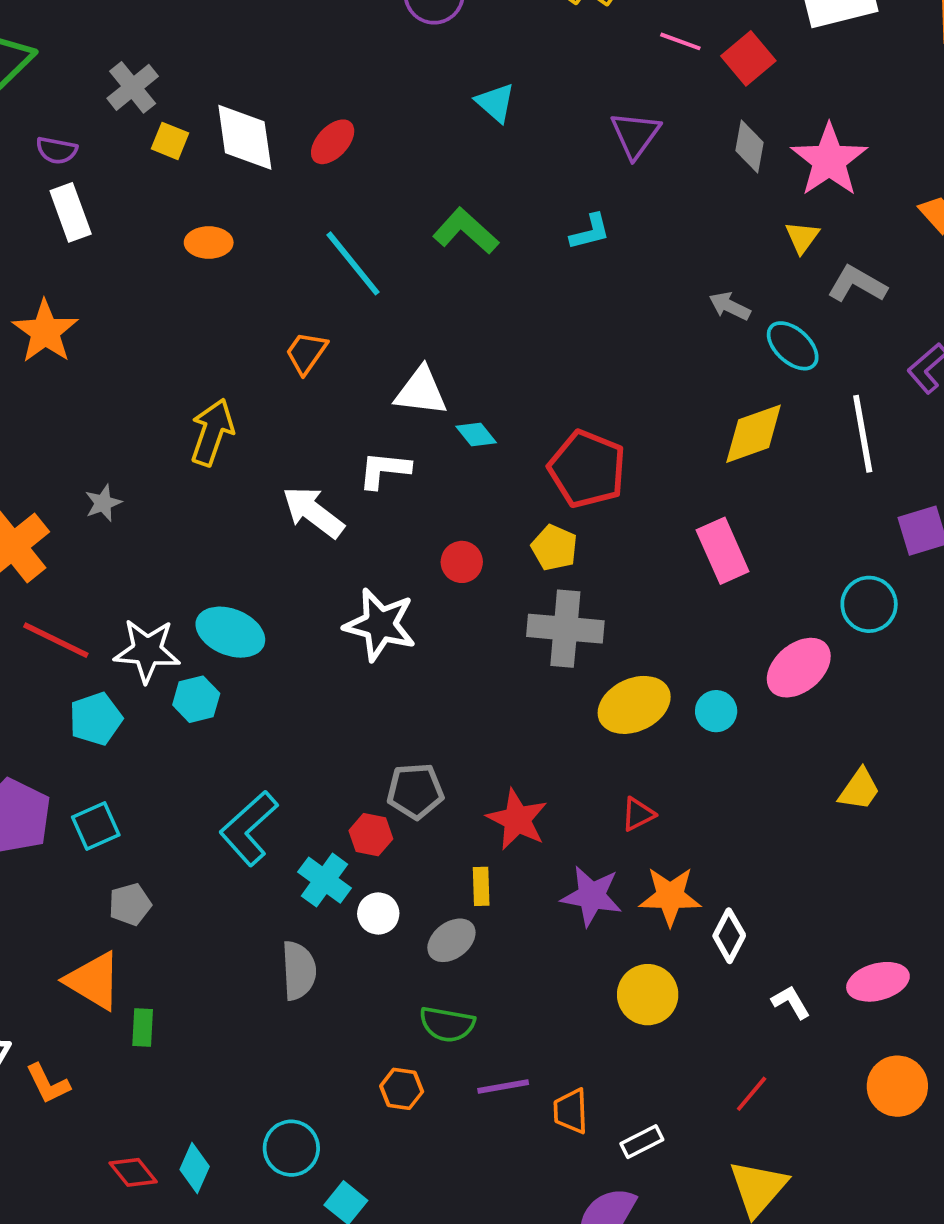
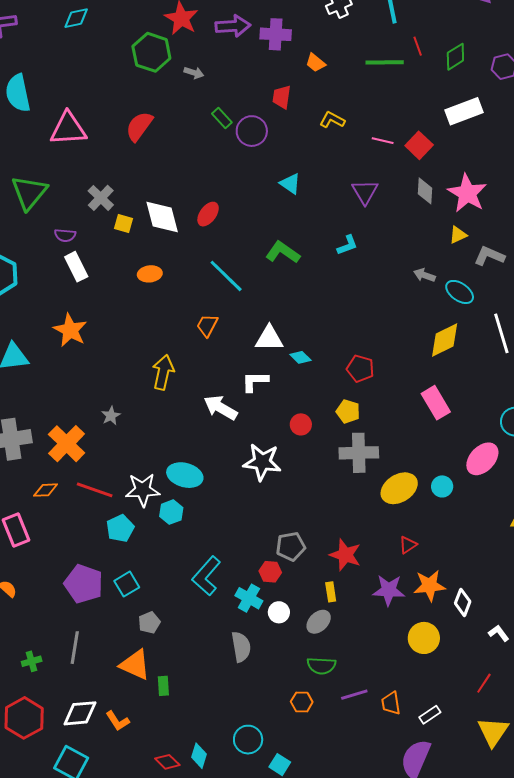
yellow triangle: (802, 237) -> (458, 235), turned 36
red pentagon: (587, 469) -> (360, 369), size x0.7

